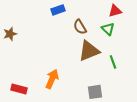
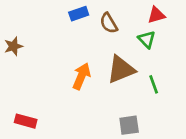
brown semicircle: (80, 27) -> (109, 23), moved
orange arrow: (52, 79) -> (81, 76), moved

